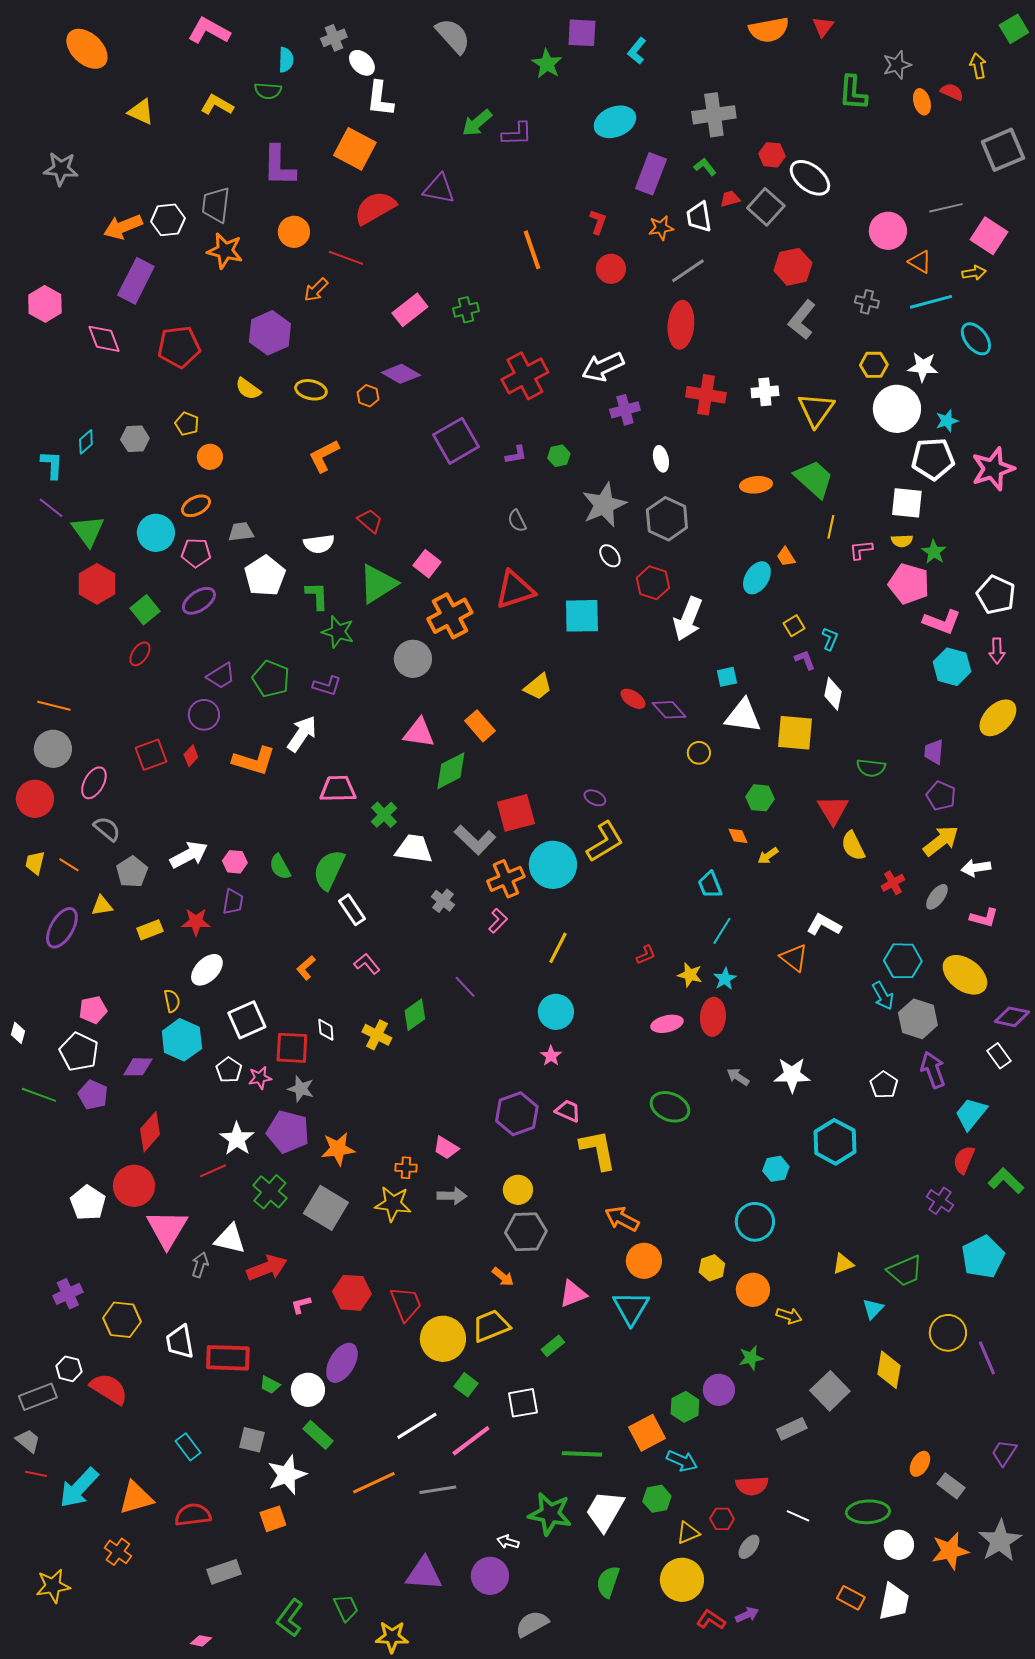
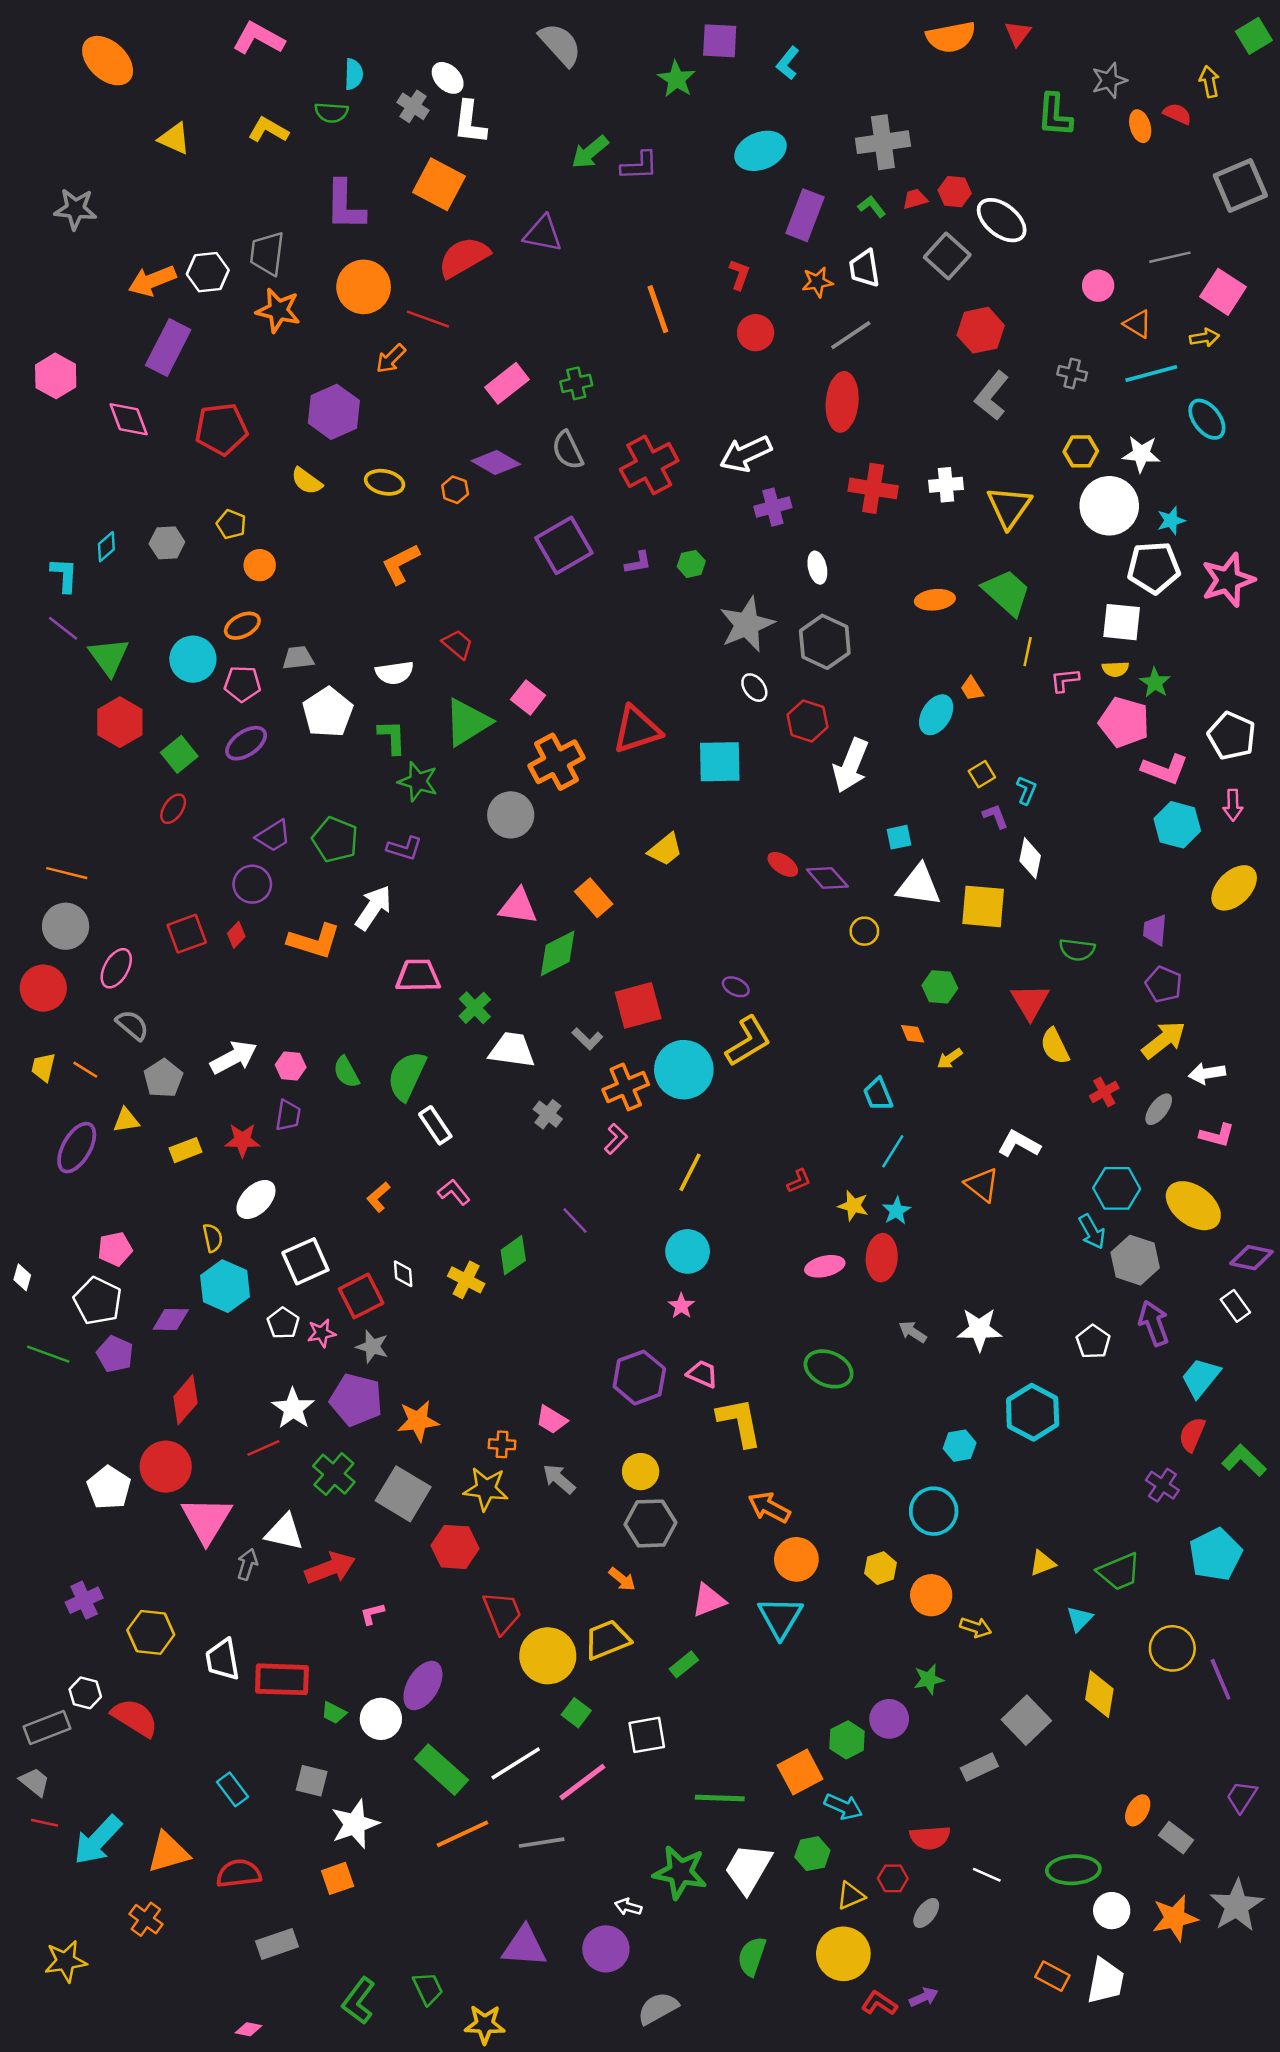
gray cross: (334, 38) -> (413, 106), moved, turned -35
red trapezoid: (730, 199) -> (915, 199), moved
pink circle: (888, 231) -> (1098, 286), size x0.7
orange circle: (294, 232) -> (364, 287), size x1.4
gray semicircle: (517, 521) -> (568, 450), moved, size x1.4
gray L-shape: (475, 840) -> (587, 1039), size x0.6
red square: (292, 1048) -> (361, 1296), turned -30
gray arrow: (452, 1196) -> (559, 1479), turned -140
red hexagon: (352, 1293) -> (455, 1547), moved
green rectangle: (318, 1435) -> (441, 1770), moved, size x1.4

